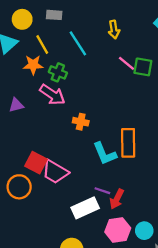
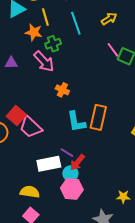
yellow arrow: (114, 30) -> (109, 19), turned -126
green cross: (58, 72) -> (53, 44), turned 35
cyan circle: (144, 231) -> (70, 173), moved

